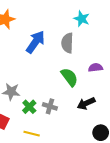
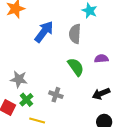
black arrow: (86, 103) -> (101, 94), moved
green cross: (29, 107) -> (26, 100), moved

